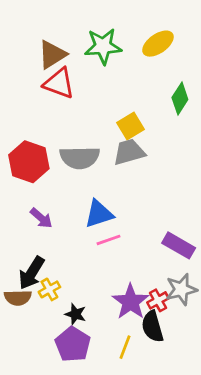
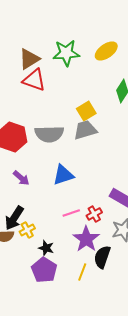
pink line: (109, 240) -> (71, 213), moved
red cross: (158, 300) -> (94, 214), moved
black semicircle: (152, 327) -> (102, 257), turned 35

